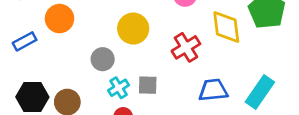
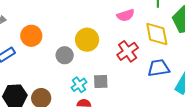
gray circle: (103, 59) -> (65, 55), moved
blue trapezoid: (213, 90) -> (159, 68), moved

